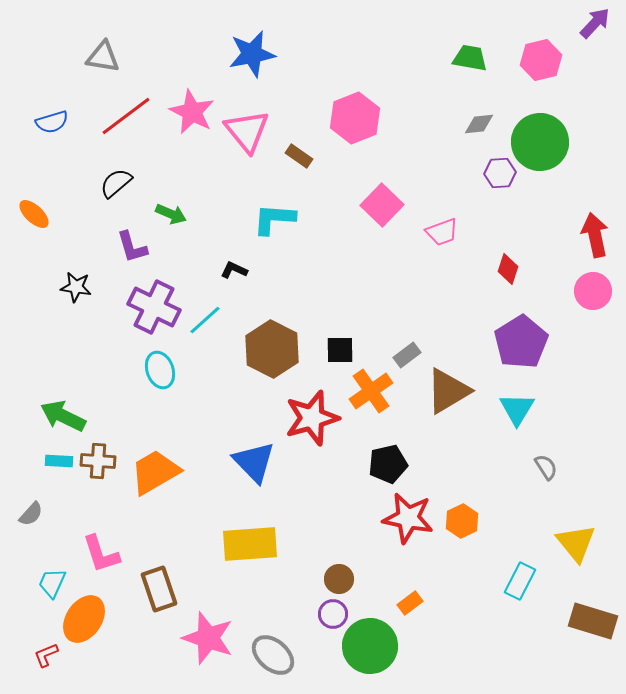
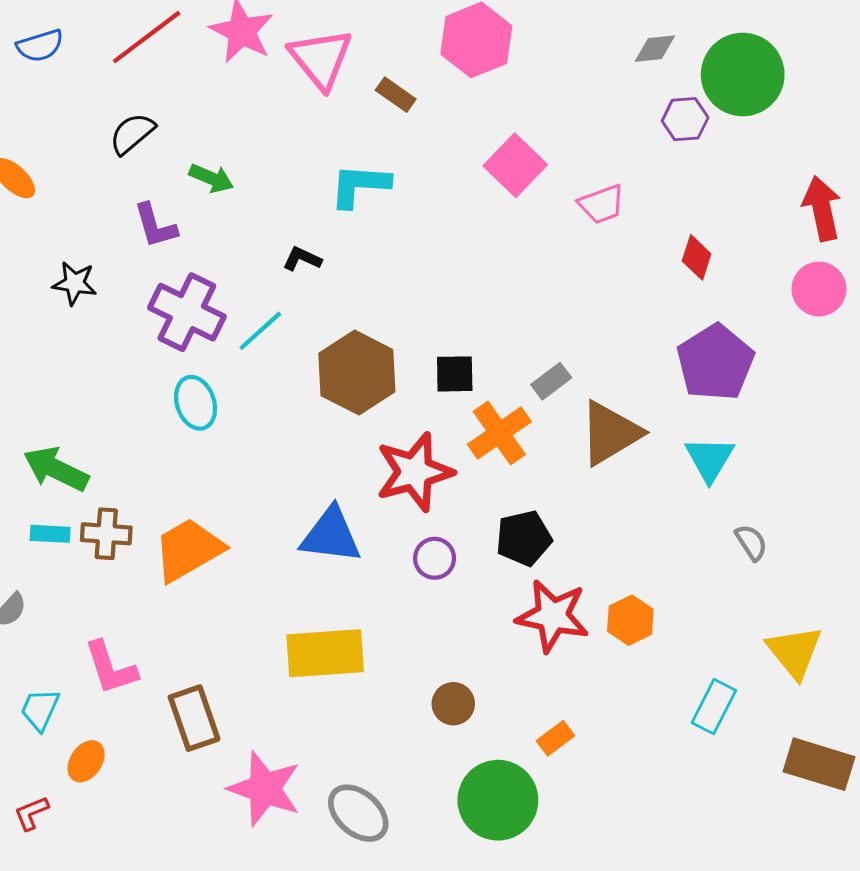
blue triangle: (254, 462) -> (331, 535), turned -39
purple circle: (333, 614) -> (435, 558), moved
orange ellipse: (84, 619) -> (86, 761), size x0.6

